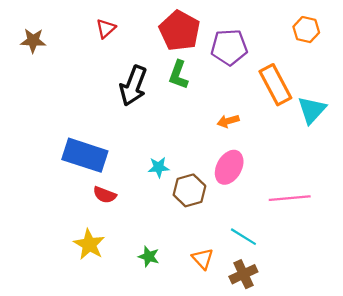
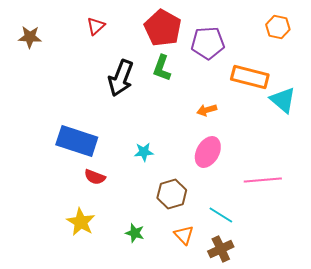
orange rectangle: (275, 85) -> (250, 77), turned -48
cyan triangle: (312, 110) -> (283, 100), turned -32
brown hexagon: (189, 190) -> (172, 194), moved

